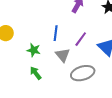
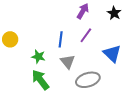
purple line: (81, 39) -> (86, 35), moved
green arrow: (36, 73) -> (40, 80), size x1.5

